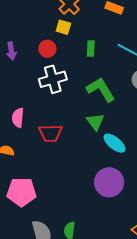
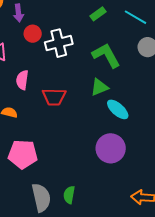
red circle: (47, 49) -> (33, 34), moved
green rectangle: (91, 49) -> (98, 14), turned 49
green triangle: (95, 122) -> (99, 87), turned 42

